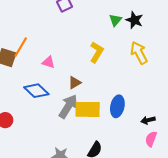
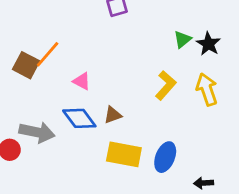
yellow L-shape: (97, 52) -> (166, 85), moved
blue diamond: (36, 91) -> (79, 118), moved
gray arrow: (68, 106) -> (37, 132), moved, turned 60

